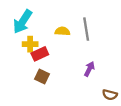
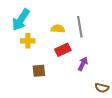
red rectangle: (40, 54) -> (63, 50), moved
brown square: (42, 76) -> (39, 71), turned -32

